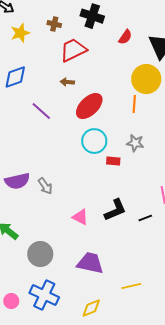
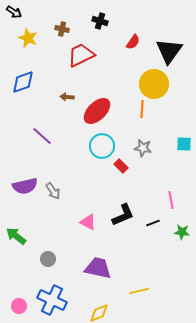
black cross: (92, 16) -> (100, 21), size x0.7
yellow star: (20, 33) -> (28, 38), turned -30
brown arrow: (67, 82) -> (67, 97), moved
purple line: (41, 111) -> (42, 136), moved
red rectangle: (113, 161) -> (121, 166), turned 40
gray circle: (40, 254) -> (48, 259), size x0.6

